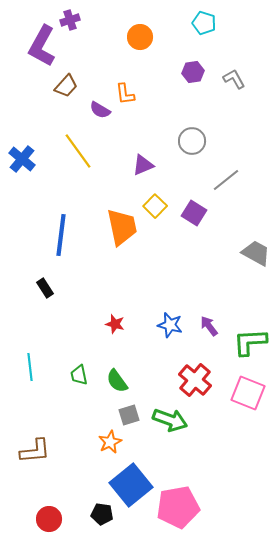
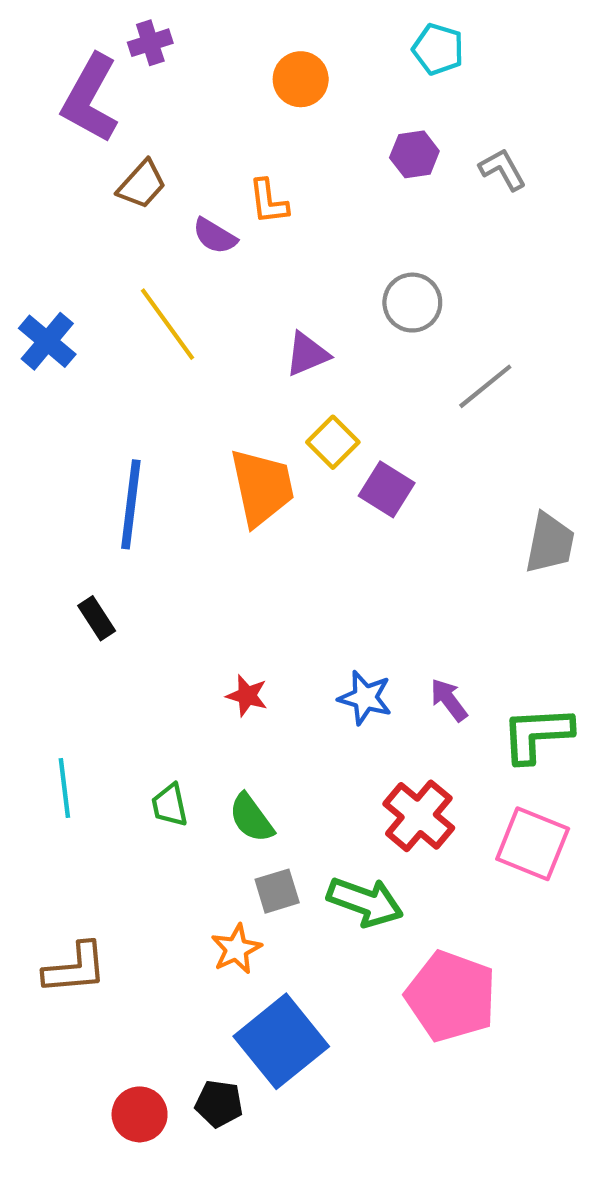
purple square: (194, 213) -> (387, 489), moved
gray trapezoid: (256, 253) -> (550, 543), turned 72
pink pentagon: (178, 507) -> (451, 996), moved, turned 30
red circle: (49, 519) -> (140, 1114), moved

